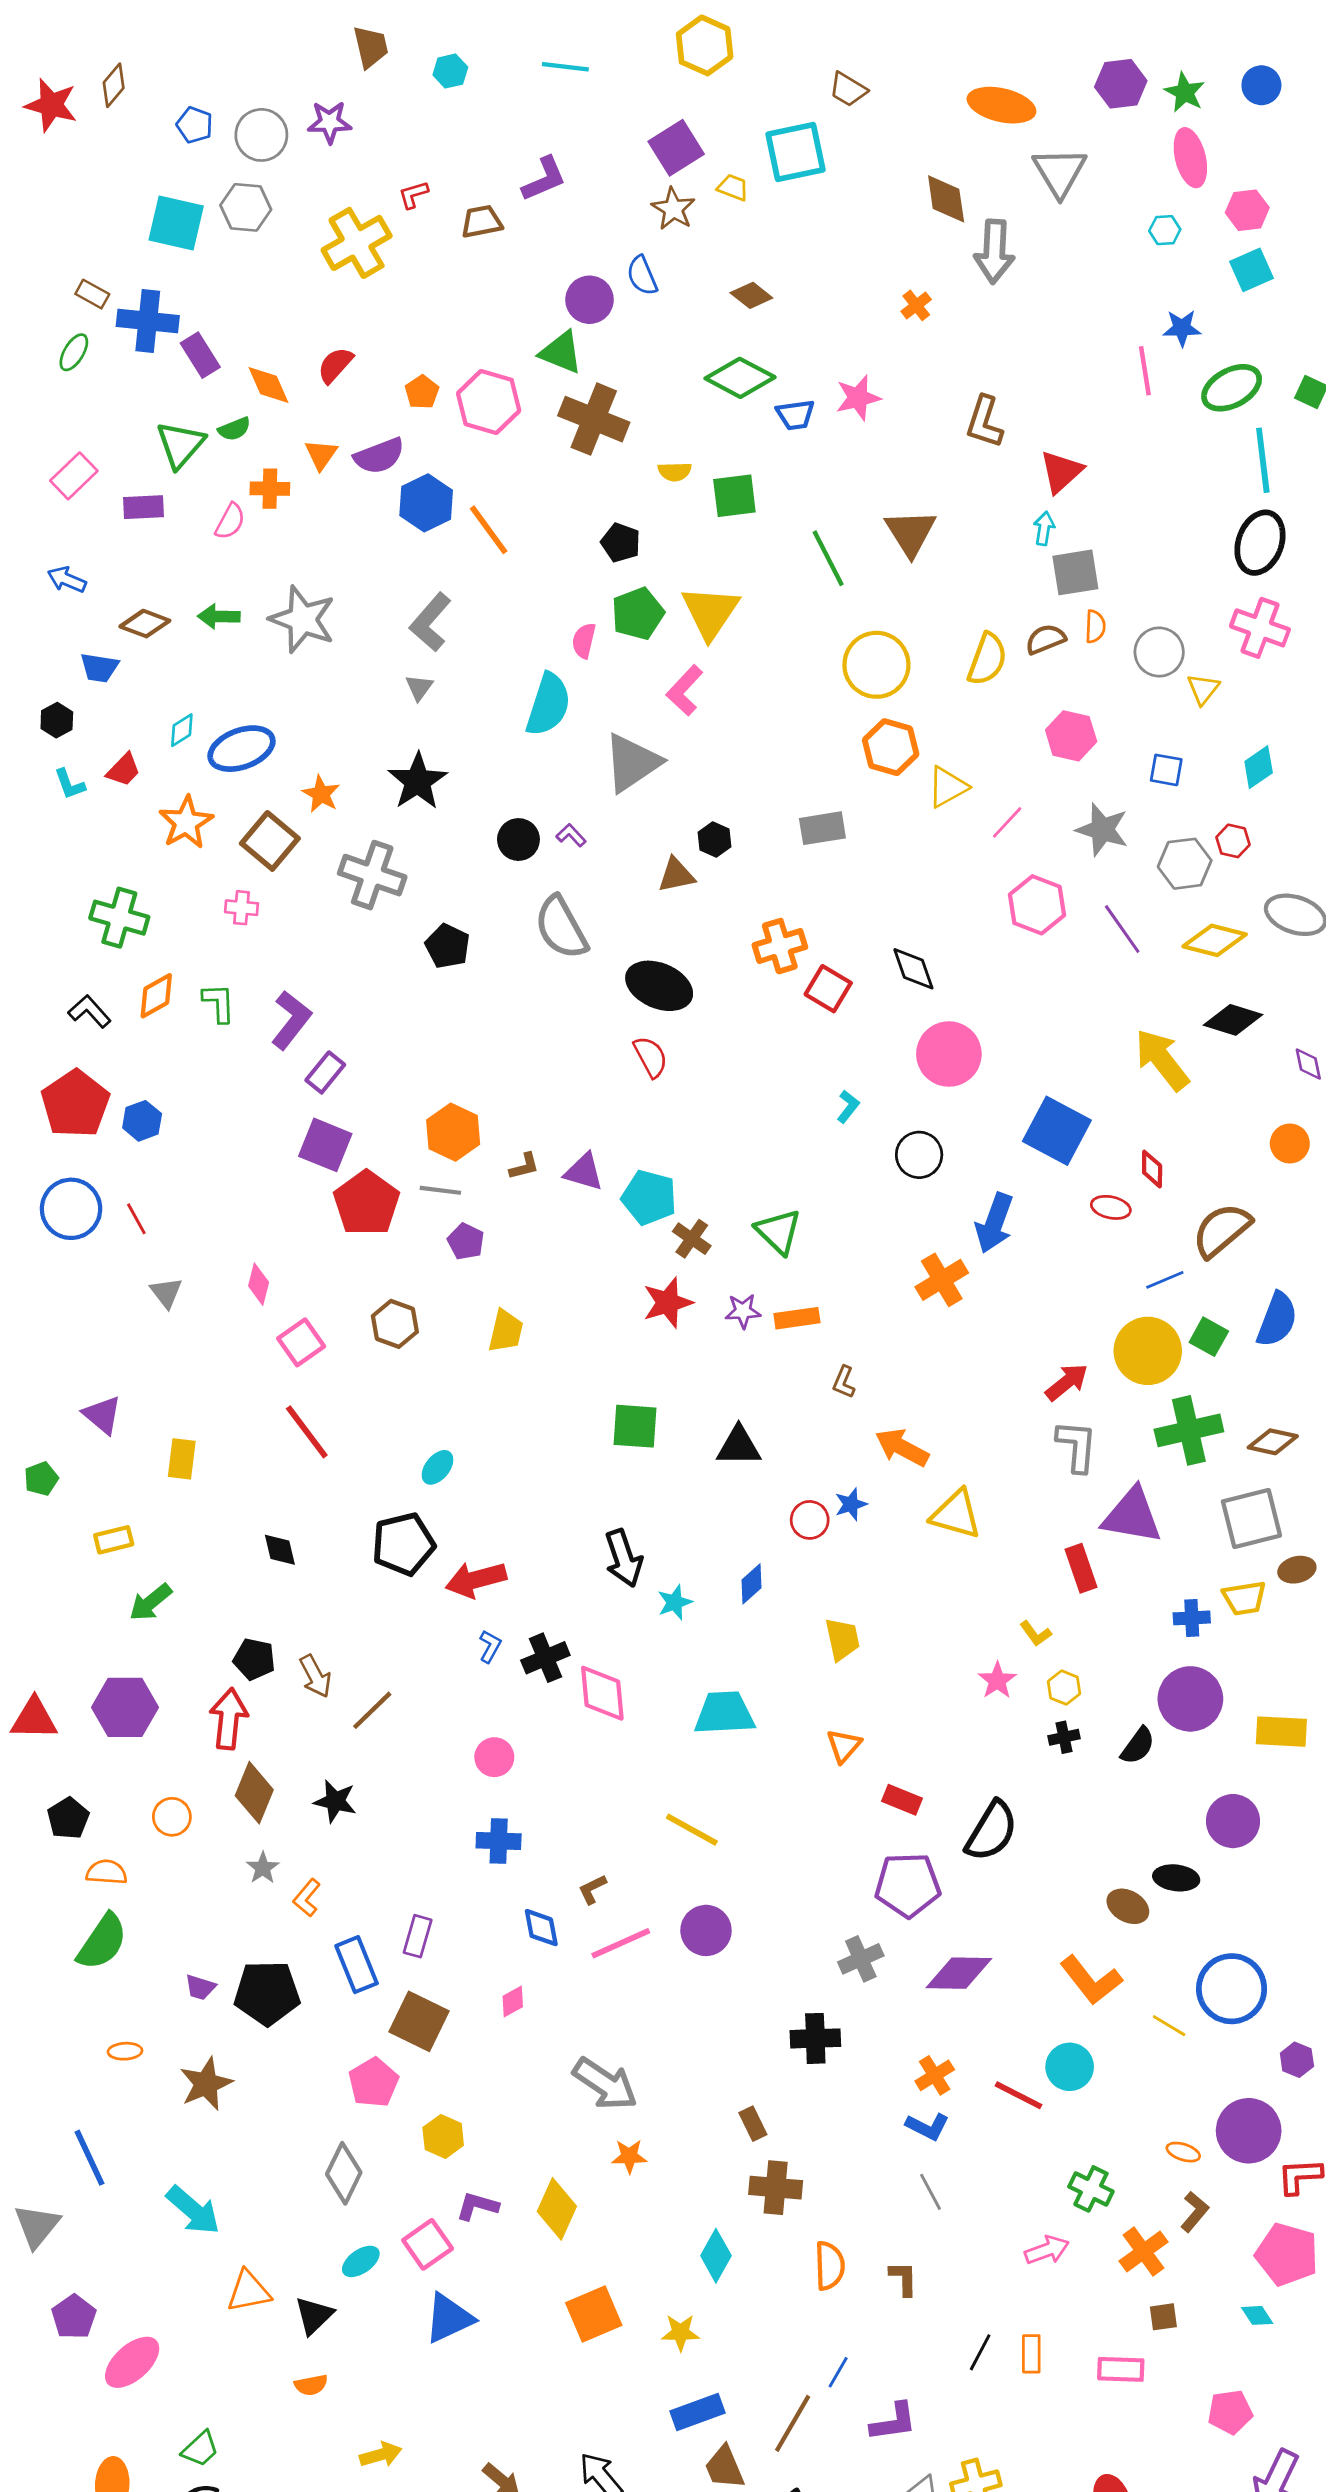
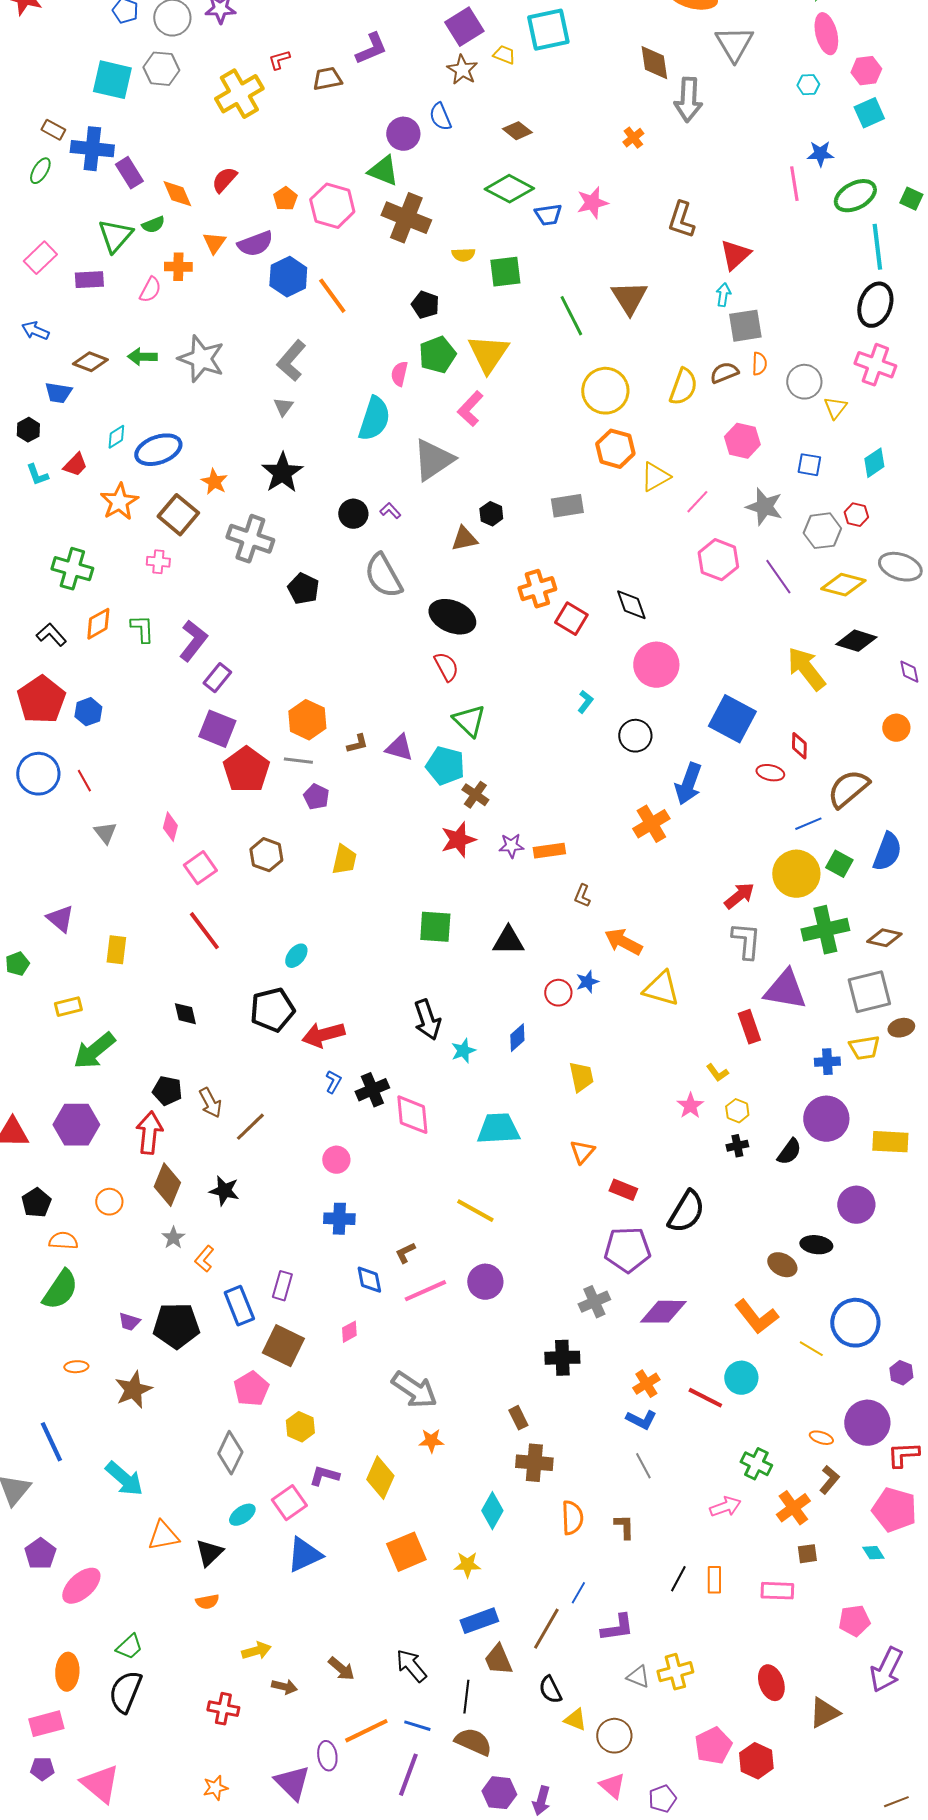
green triangle: (778, 1232) -> (469, 721), moved
green arrow: (151, 1602) -> (94, 1051), size x1.4

